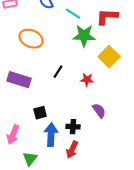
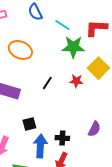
red star: (87, 80) -> (76, 81), moved
purple semicircle: (99, 111) -> (94, 129), moved, turned 63

